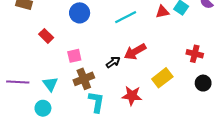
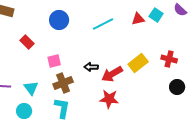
red arrow: (135, 52) -> (112, 74), moved
black arrow: (113, 62) -> (91, 67), turned -144
yellow rectangle: (162, 78) -> (138, 63), moved
cyan L-shape: (96, 102) -> (62, 108), moved

